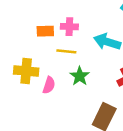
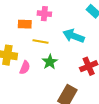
pink cross: (69, 27) -> (44, 14), moved

